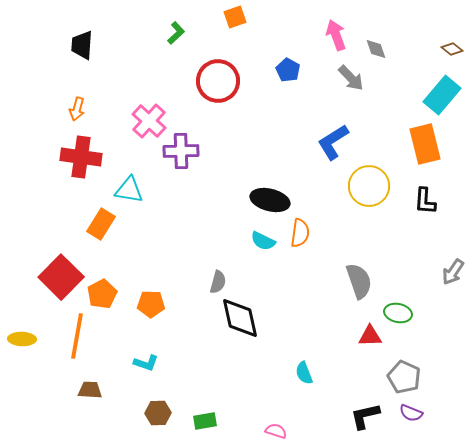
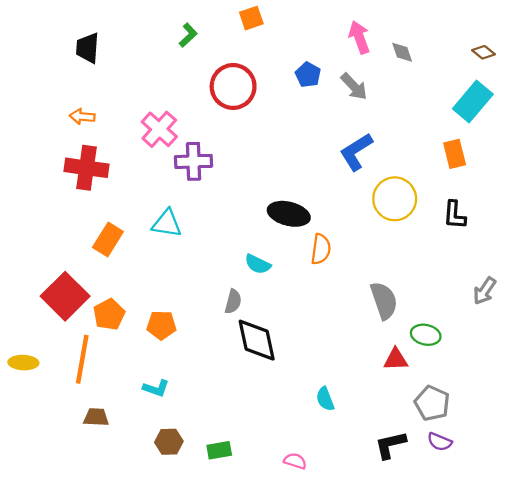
gray arrow: (351, 78) -> (354, 86), moved
orange arrow: (77, 109) -> (82, 116), turned 80
orange rectangle: (425, 144) -> (455, 154), size x0.7
cyan triangle: (129, 190) -> (167, 223), moved
cyan semicircle: (263, 241) -> (258, 264), moved

